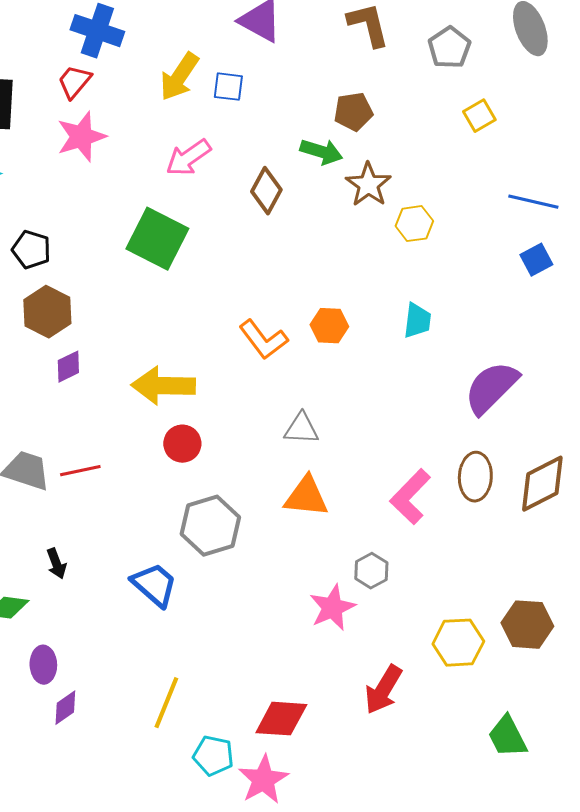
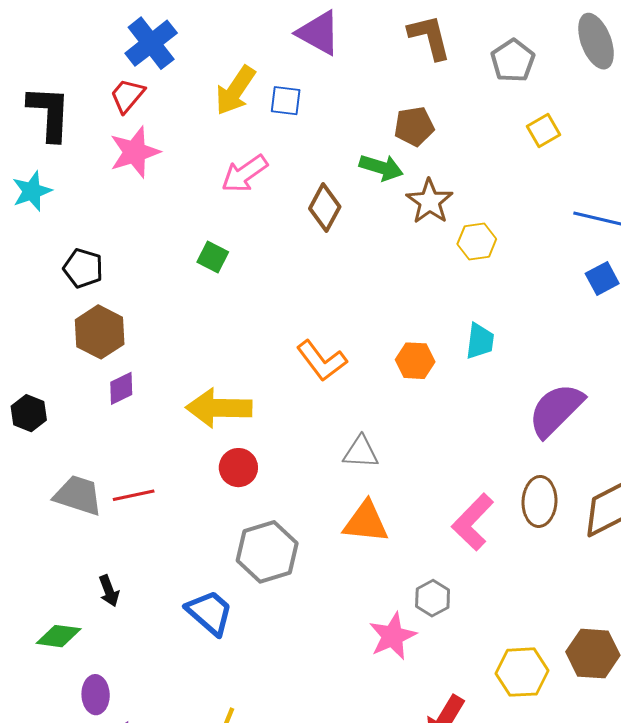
blue cross: (97, 31) -> (151, 43), turned 33
green square: (157, 239) -> (213, 257), size x0.5
orange hexagon: (329, 326) -> (415, 361), moved

